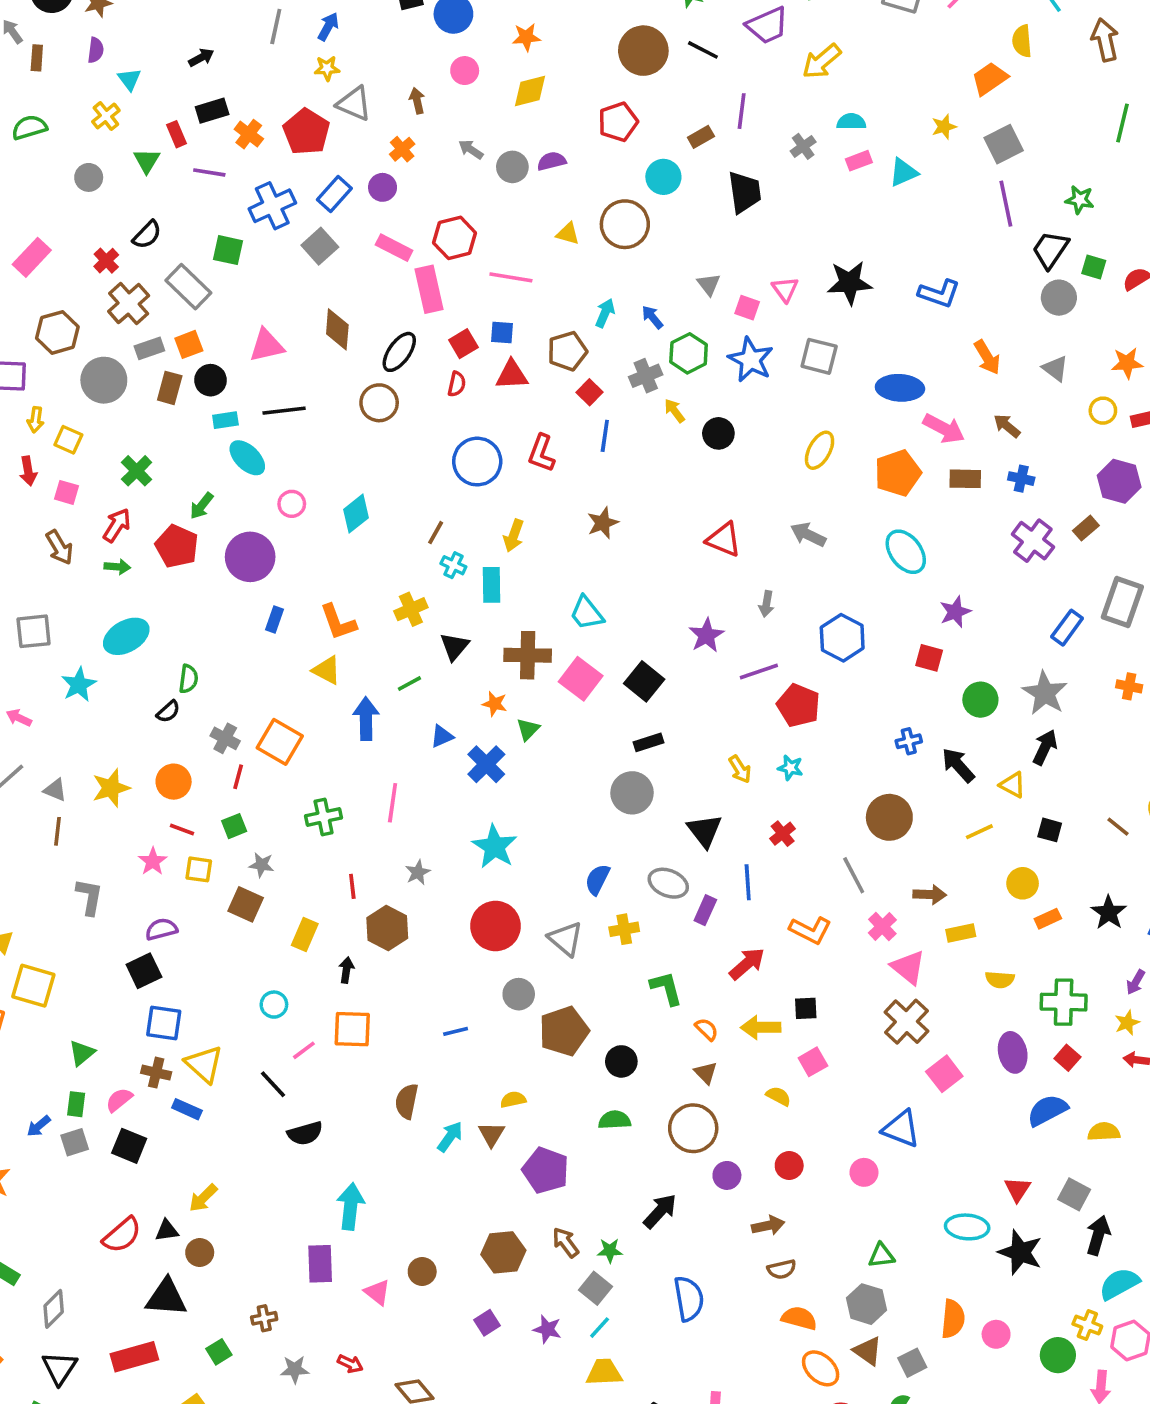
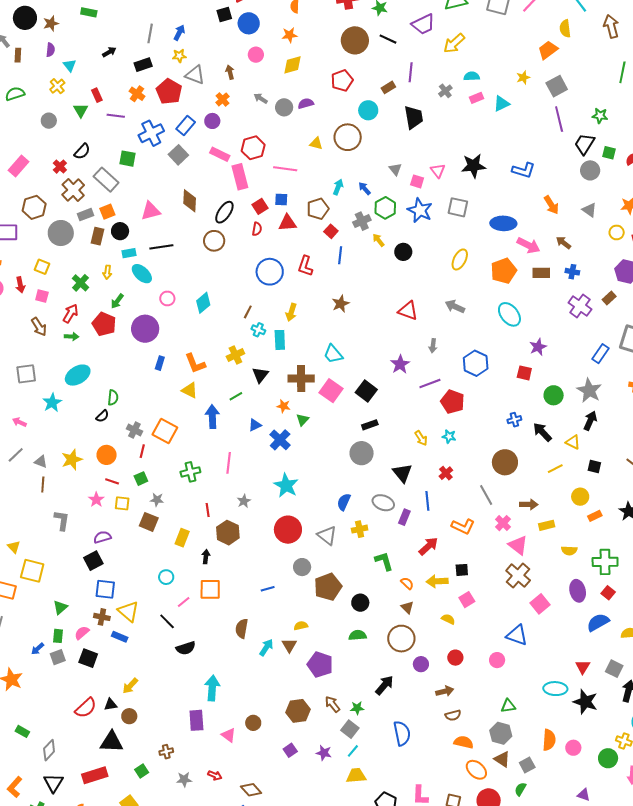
black rectangle: (212, 111) -> (143, 65), moved
yellow arrow: (36, 420) -> (107, 272), moved

